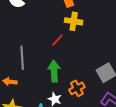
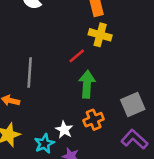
green arrow: (54, 71) -> (87, 84), moved

